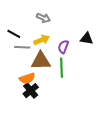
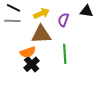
gray line: (22, 47) -> (12, 21), moved
green line: (62, 68) -> (65, 54), moved

